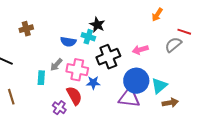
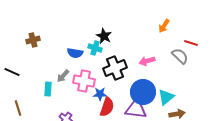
gray semicircle: (173, 45) -> (180, 56), turned 84
red semicircle: (74, 96) -> (107, 107), moved, turned 48

